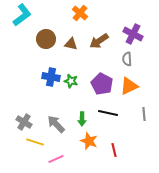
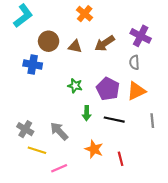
blue cross: (51, 77) -> (33, 65), moved
green arrow: (82, 119) -> (87, 113), moved

